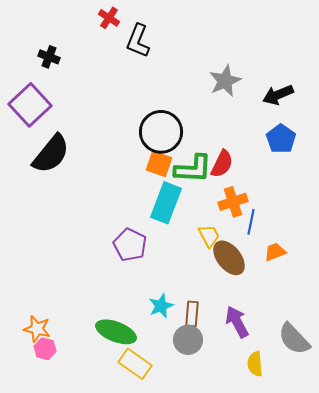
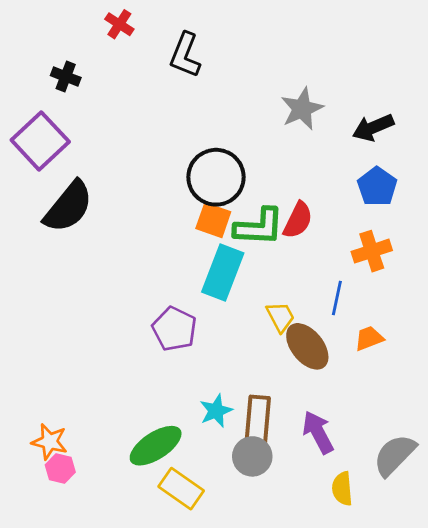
red cross: (109, 18) -> (119, 24), moved
orange cross: (233, 202) -> (372, 251), moved
brown rectangle: (192, 314) -> (258, 422), size x1.5
green ellipse: (116, 332) -> (156, 446), turned -54
gray semicircle: (294, 339) -> (395, 455), turned 87

